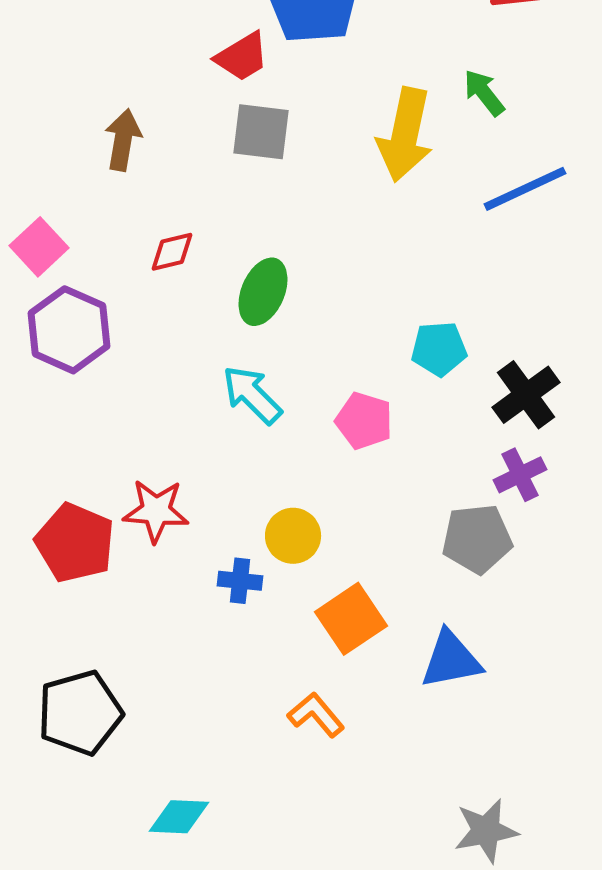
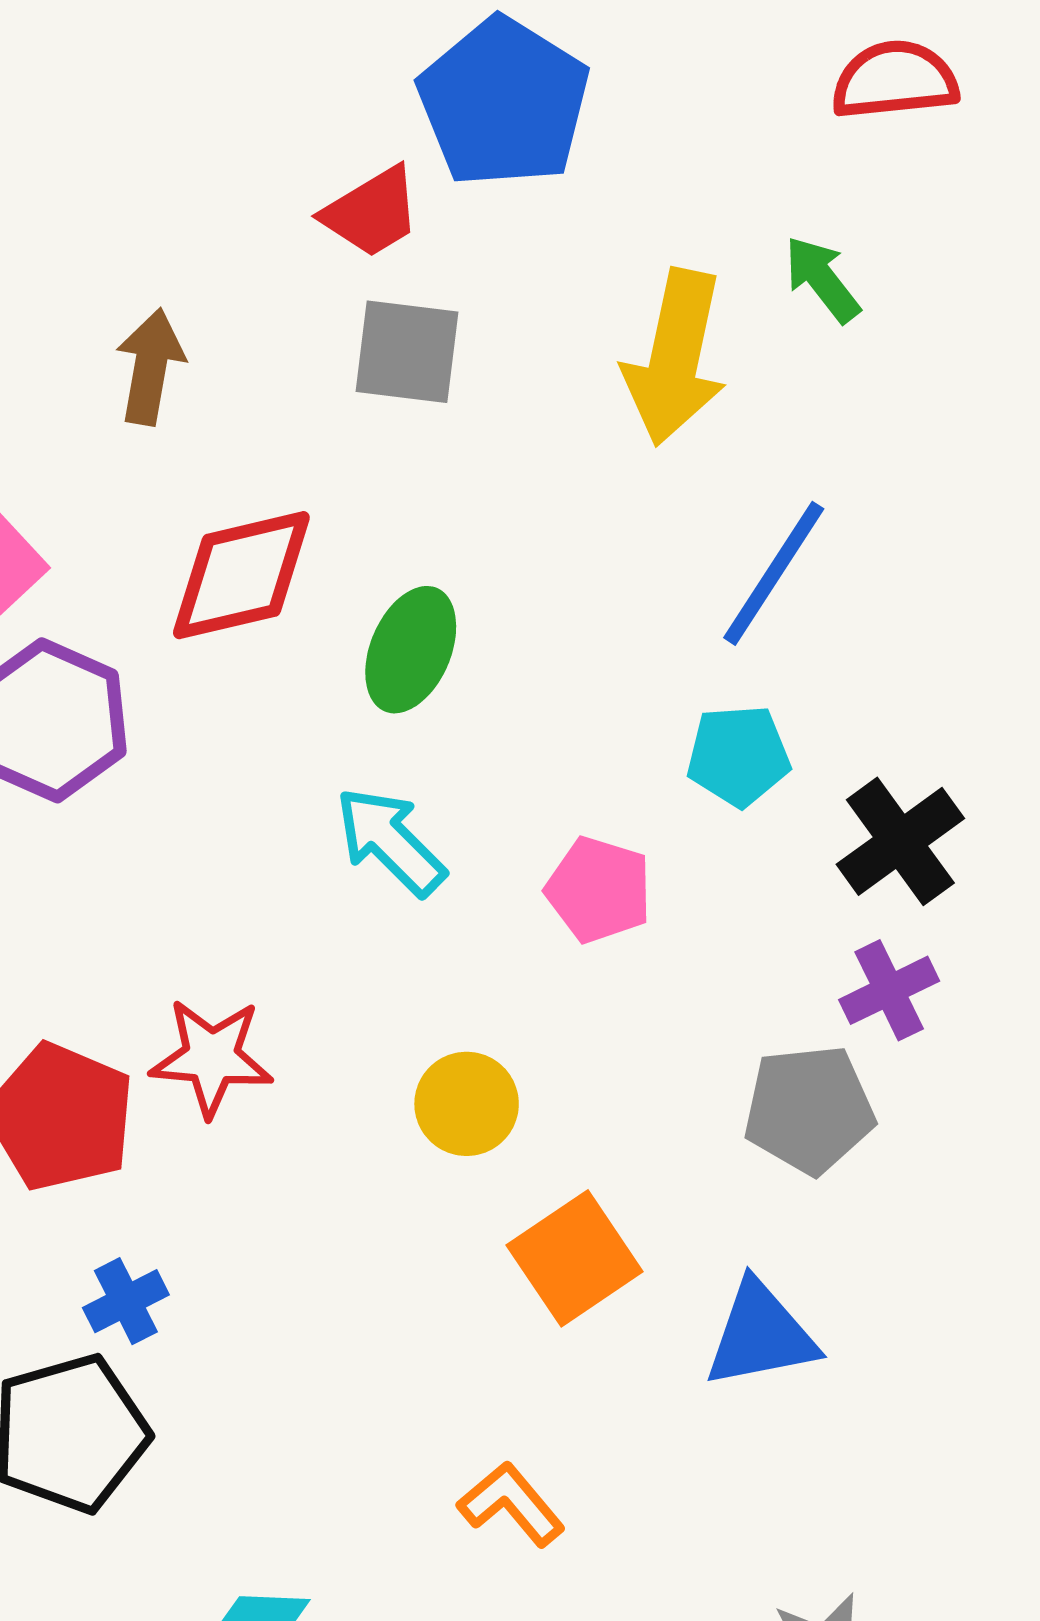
blue line: (525, 189) -> (774, 573), moved, turned -32
red diamond: (172, 252) -> (241, 575), size x1.8
blue cross: (240, 581) -> (126, 1301), moved, turned -33
orange L-shape: (316, 715) -> (511, 1504), moved

